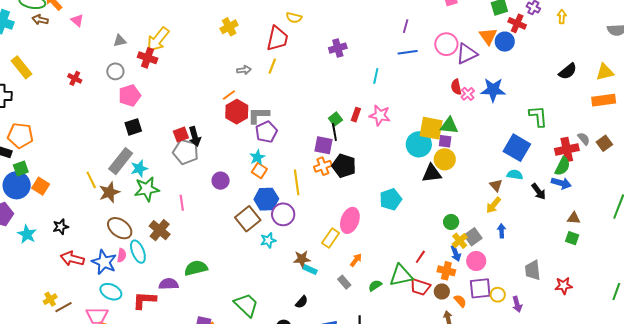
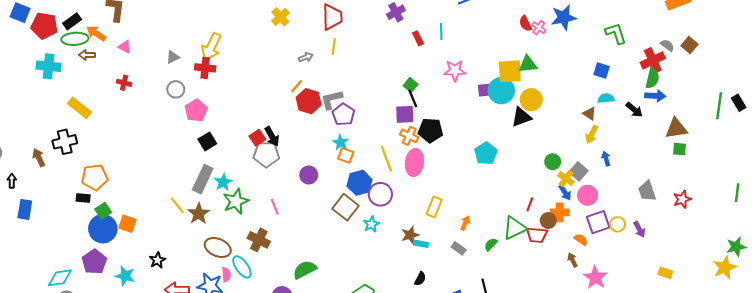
red cross: (75, 78) -> (124, 83), moved
red rectangle: (356, 115) -> (418, 38), moved, turned -32
purple square: (445, 141) -> (484, 90), moved
blue square: (517, 148) -> (602, 71), size x0.6
orange cross: (323, 166) -> (409, 136), turned -30
brown triangle: (574, 218) -> (676, 128), size x1.6
pink ellipse: (350, 220) -> (414, 162), moved
brown circle: (442, 291) -> (548, 220), moved

